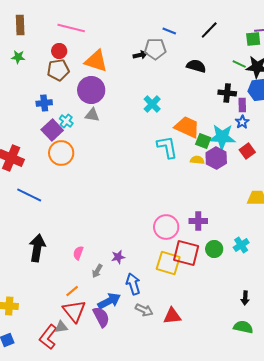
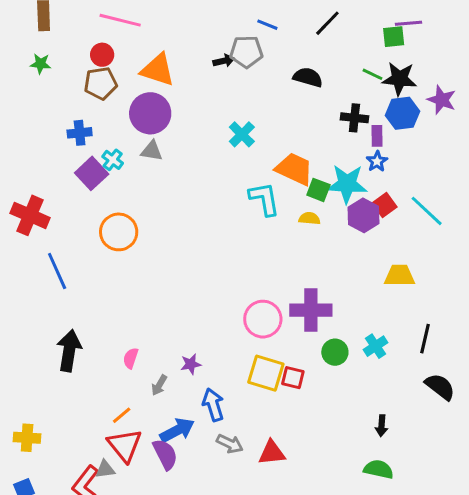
orange circle: (61, 153) -> (119, 232), moved
purple hexagon: (216, 158) -> (363, 215), moved
blue line: (29, 195) -> (57, 271), turned 40
purple cross: (198, 221) -> (311, 310), size x1.5
red square: (186, 253) -> (293, 378), moved, size x0.6

